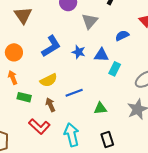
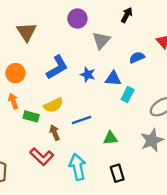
green rectangle: (24, 97) -> (31, 116), moved

